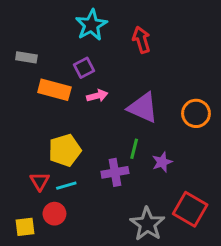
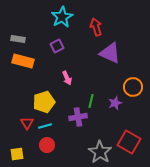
orange rectangle: (54, 90) -> (23, 61), moved
pink arrow: (97, 96) -> (67, 78), moved, turned 80
purple triangle: (143, 108) -> (110, 53), moved
orange circle: (196, 113) -> (133, 87), moved
purple star: (162, 162) -> (115, 103), moved
red circle: (54, 214) -> (47, 145), moved

